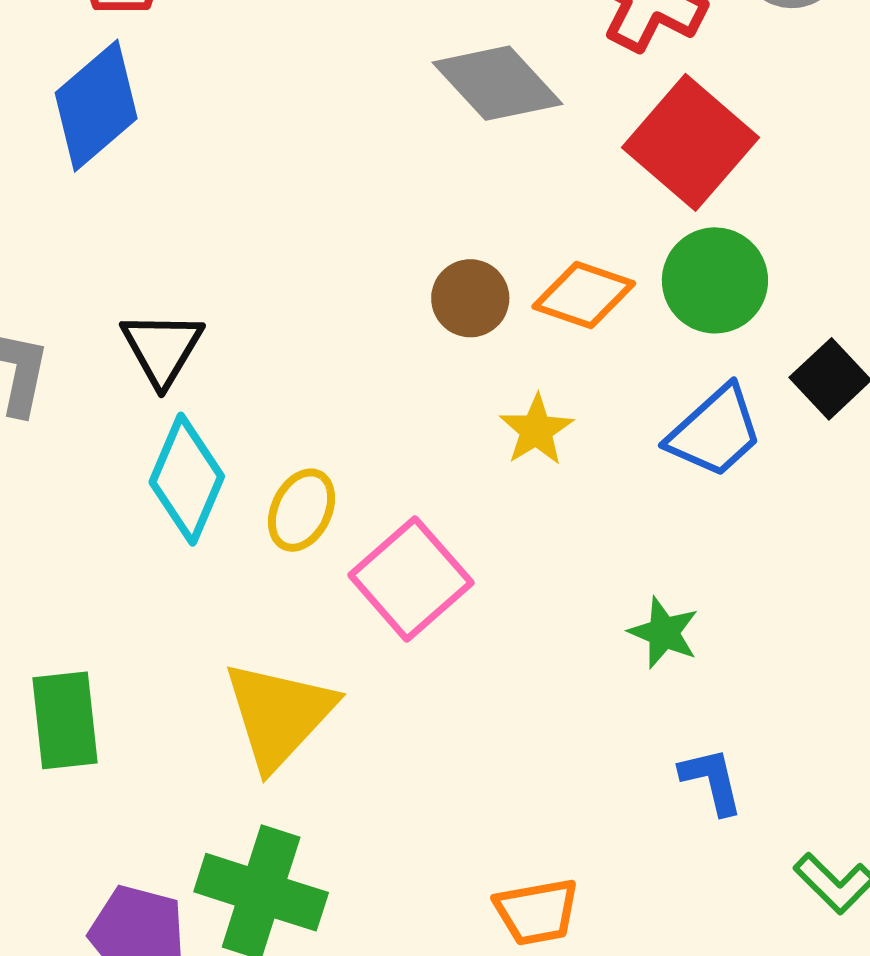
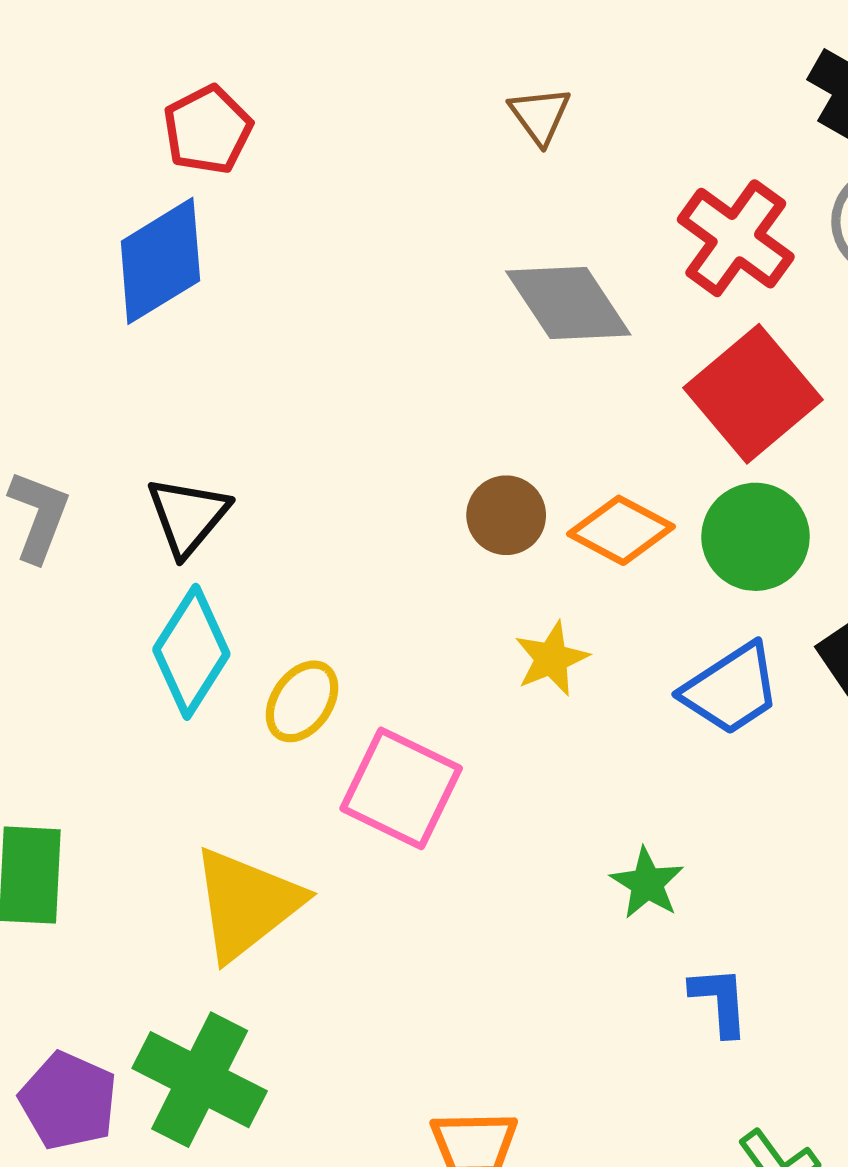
pink square: (411, 579) -> (401, 788), turned -32
blue L-shape: (712, 781) -> (720, 1001), moved

